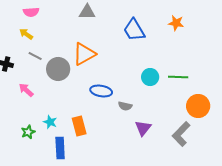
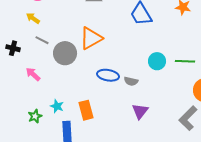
gray semicircle: (125, 106) -> (131, 81), moved
purple triangle: (143, 128) -> (140, 111), moved

